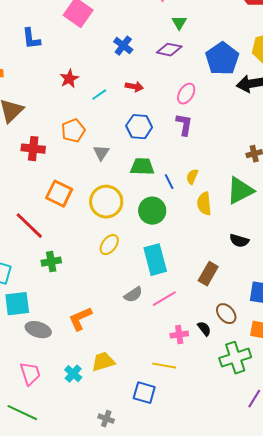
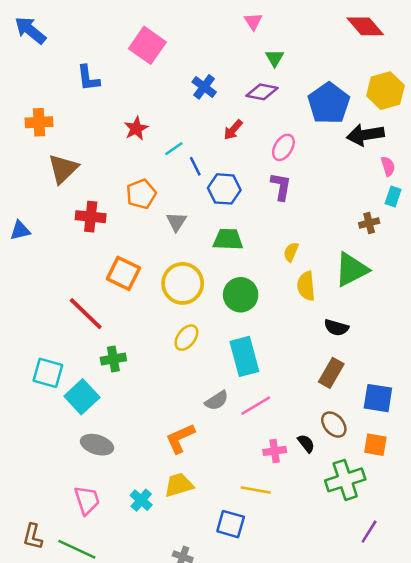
red arrow: (134, 87) -> (233, 130), moved, turned 120
blue line: (169, 182) -> (195, 166), moved
black semicircle: (239, 241) -> (336, 328), moved
brown rectangle: (208, 274) -> (331, 373), moved
cyan square: (17, 304) -> (82, 397), moved, turned -36
orange L-shape: (80, 319) -> (180, 438), moved

